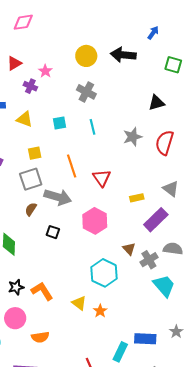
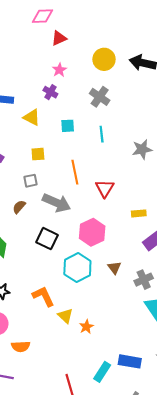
red triangle: (14, 63) -> (59, 38), moved
purple cross: (30, 86) -> (50, 92), moved
gray square: (31, 179) -> (31, 181), size x0.6
brown semicircle: (31, 209) -> (19, 207), moved
black square: (53, 232) -> (47, 239), size x1.5
brown triangle: (129, 249) -> (114, 268), moved
cyan hexagon: (104, 273) -> (77, 268), moved
orange L-shape: (42, 291) -> (43, 296), moved

